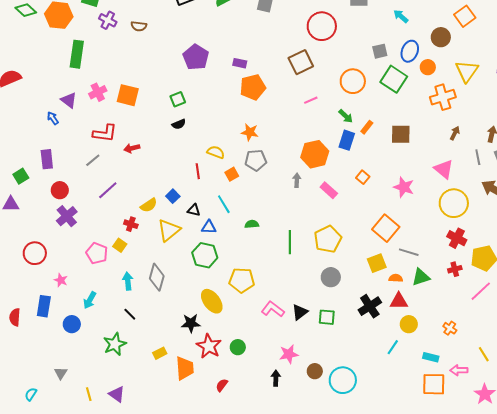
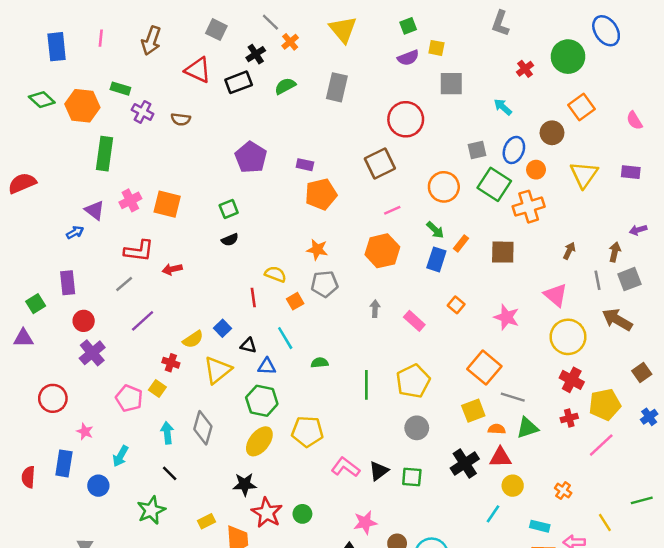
orange cross: (443, 97) -> (529, 207), moved
blue arrow: (53, 118) -> (75, 232), turned 96
orange hexagon: (315, 154) -> (382, 251), moved
yellow ellipse: (212, 301) -> (259, 441), moved, turned 75

